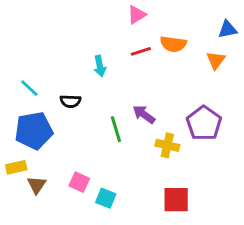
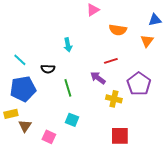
red line: (141, 51) -> (111, 61), moved
green line: (116, 129) -> (68, 88), moved
pink square: (79, 182) -> (49, 137), moved
cyan square: (106, 198) -> (72, 120), moved

